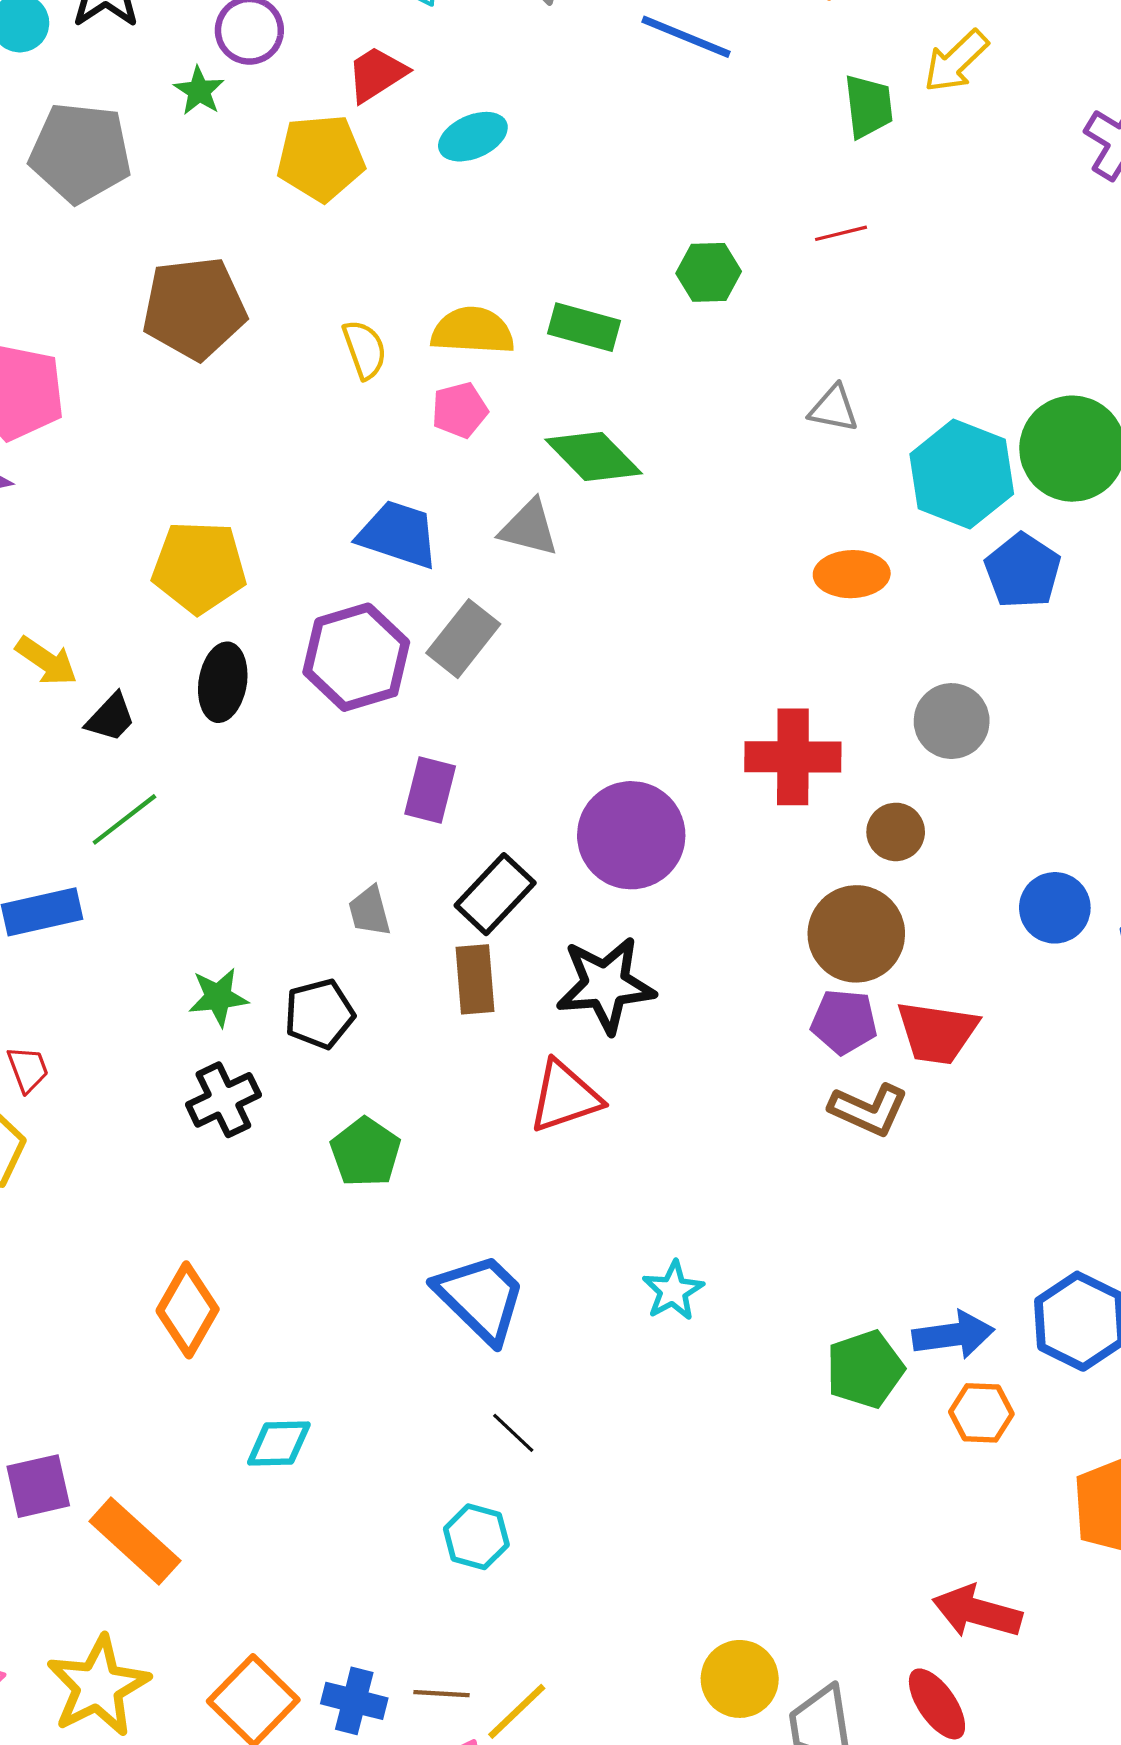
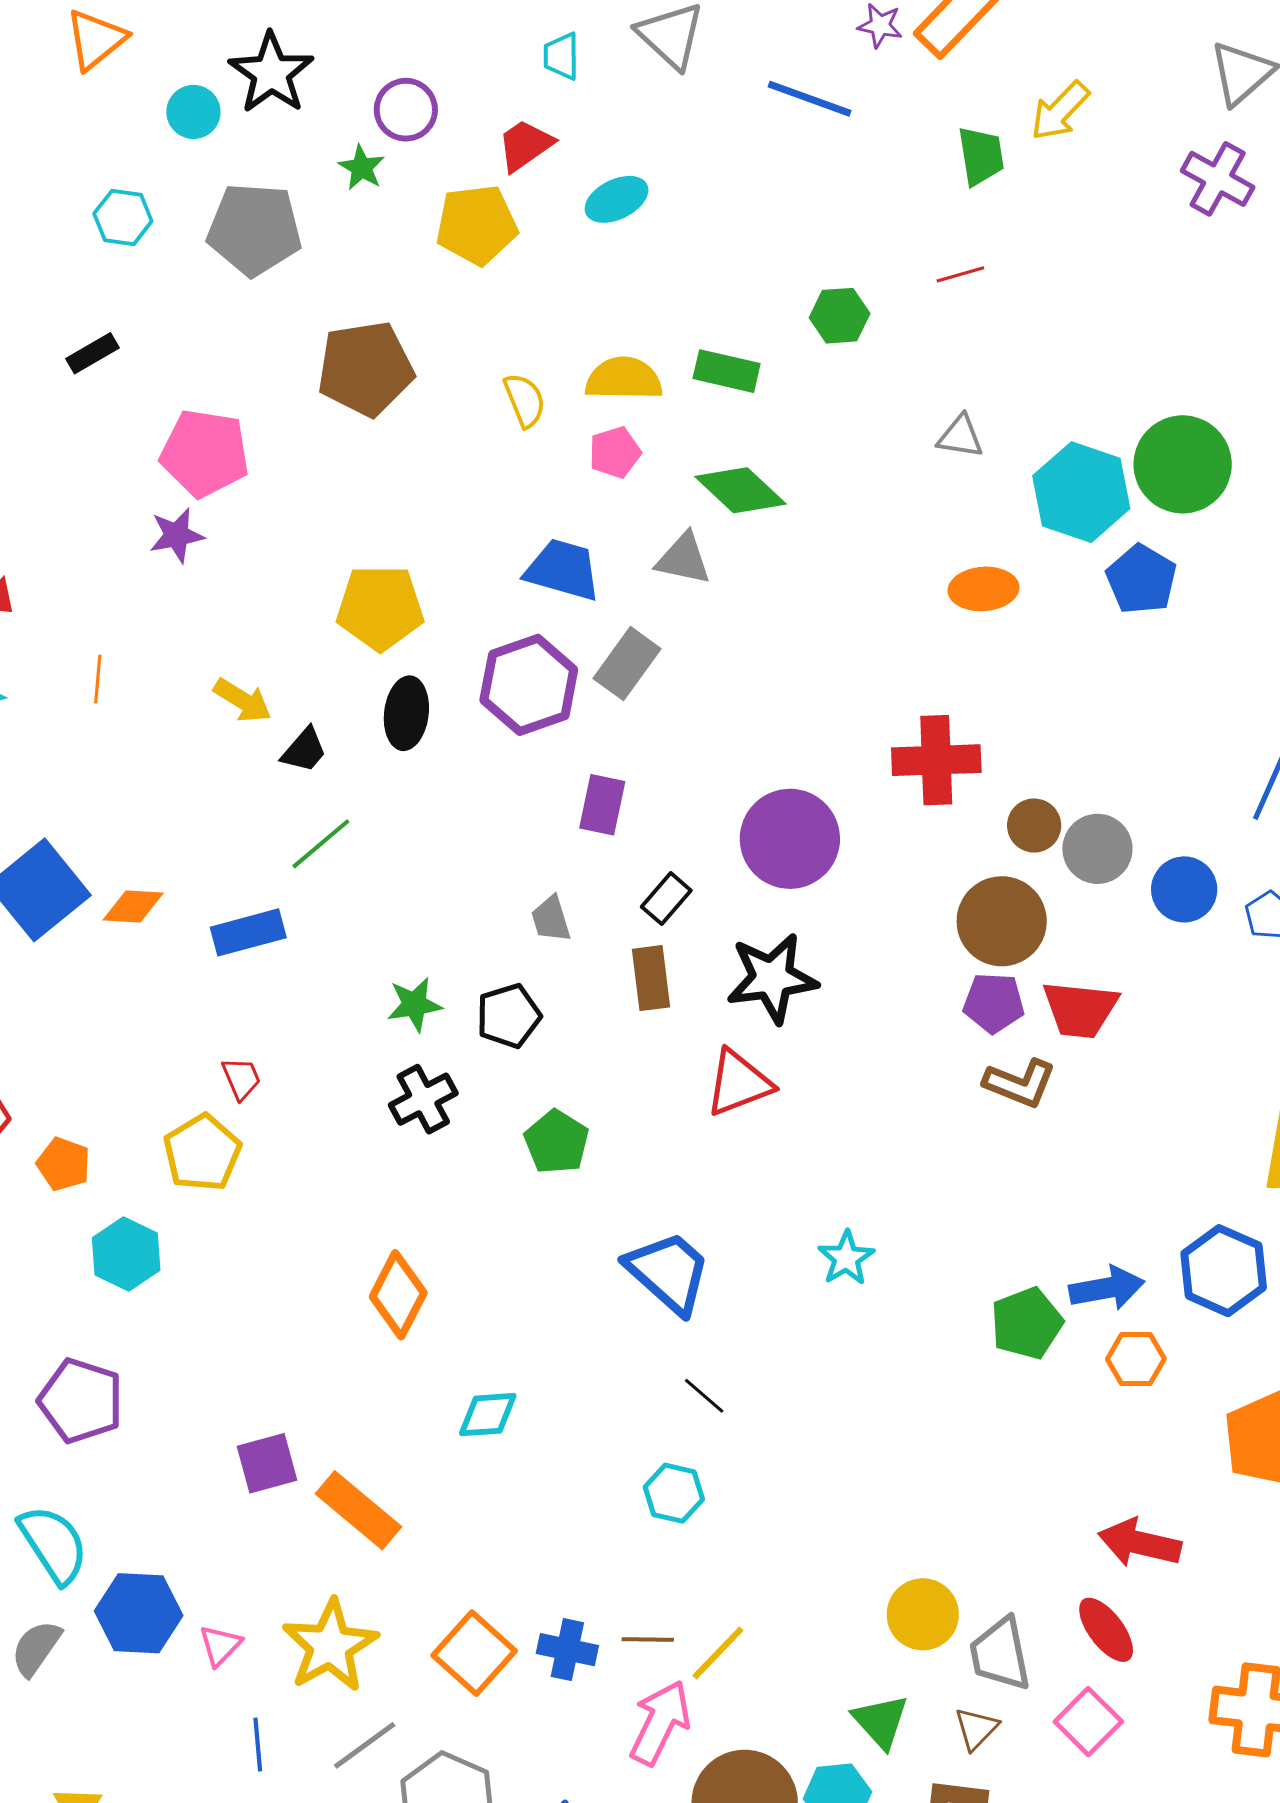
gray circle: (952, 721) -> (1097, 849), moved
black rectangle: (495, 894) -> (666, 899), size x0.7

